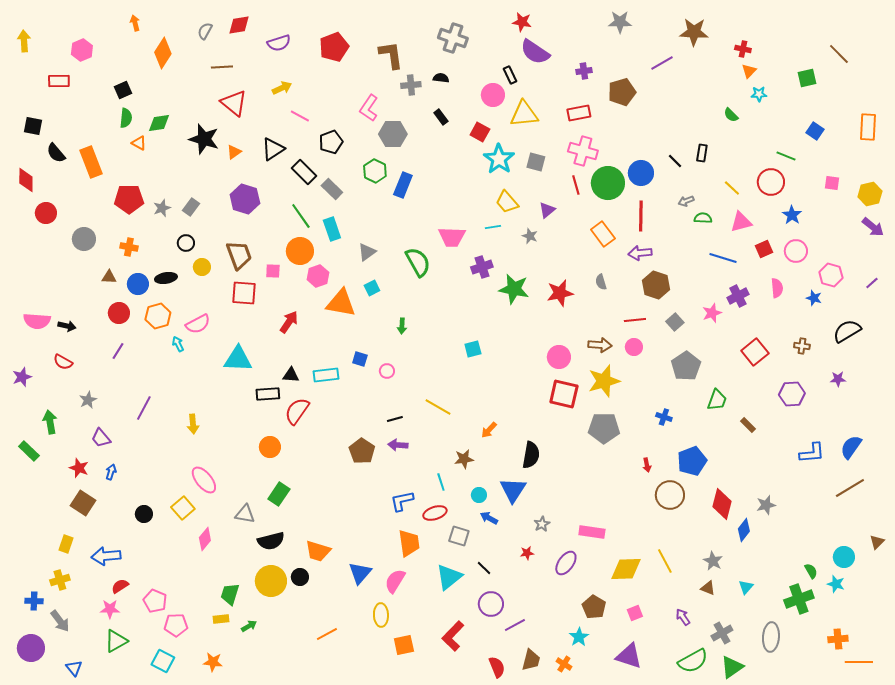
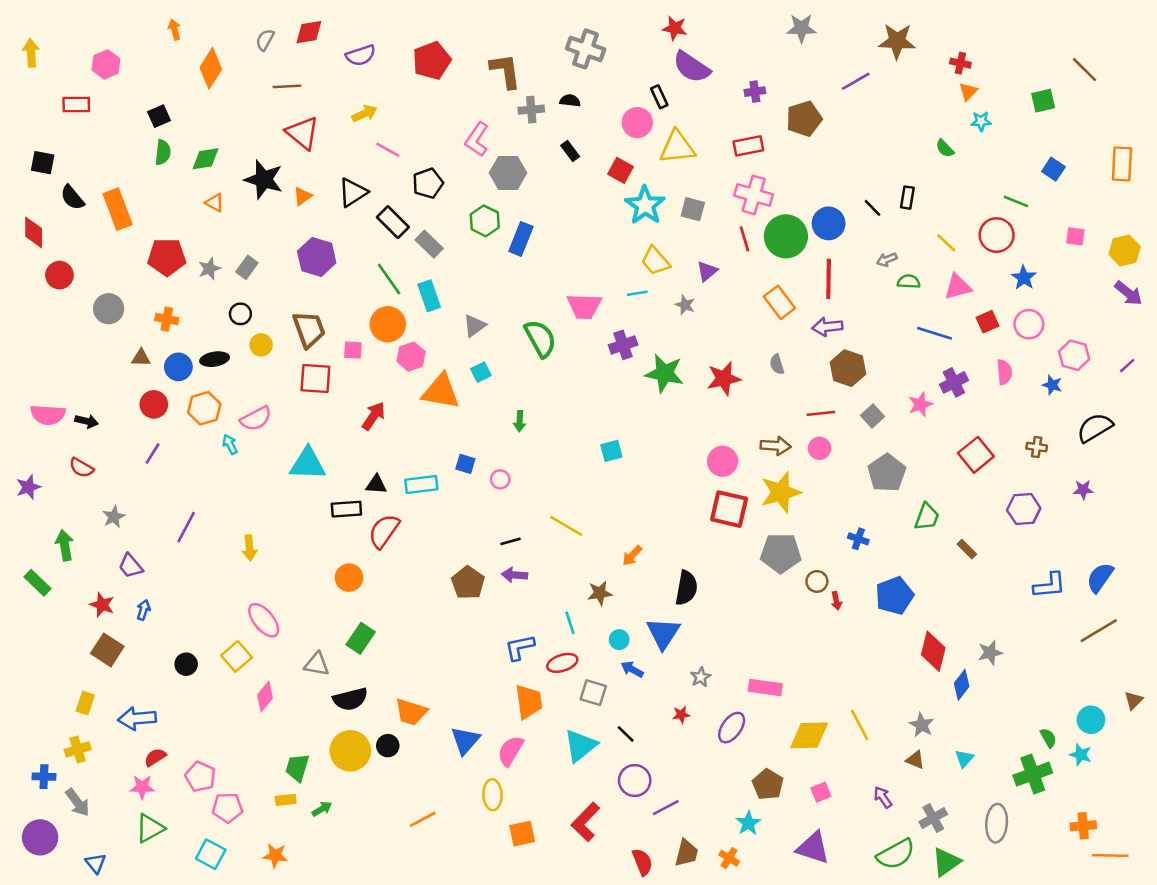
orange triangle: (139, 143) -> (215, 203), moved
brown circle: (670, 495) -> (817, 581), moved, size x0.6

